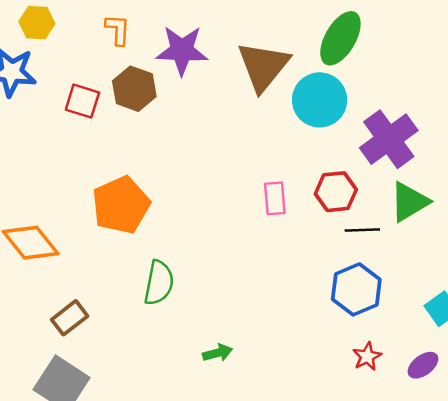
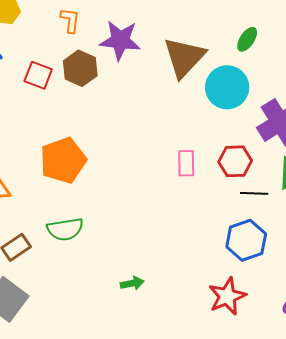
green ellipse: (340, 38) -> (247, 39), size x0.6
green semicircle: (159, 283) -> (65, 229), moved, turned 66
red star: (367, 356) -> (227, 296), moved, size x1.6

